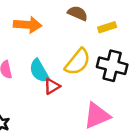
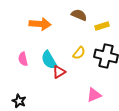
yellow semicircle: (78, 62) -> (79, 53), size x0.6
pink triangle: (97, 116) -> (94, 95), size x0.7

